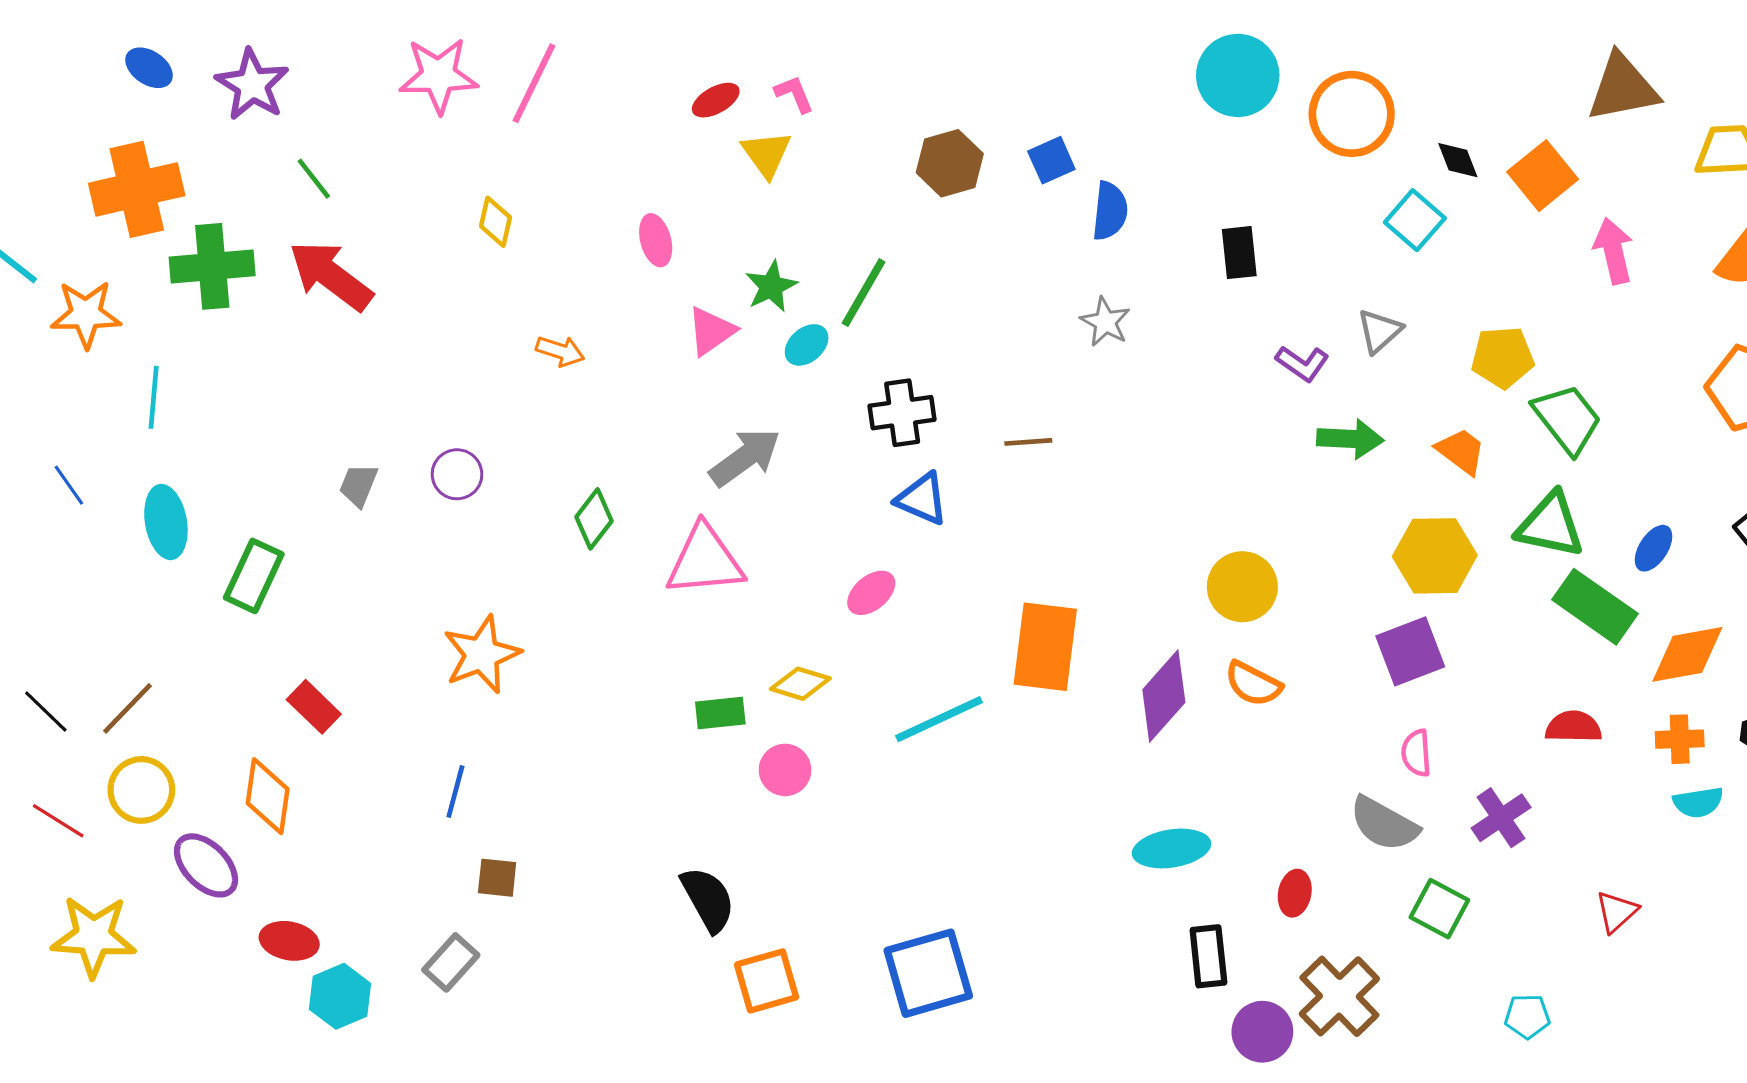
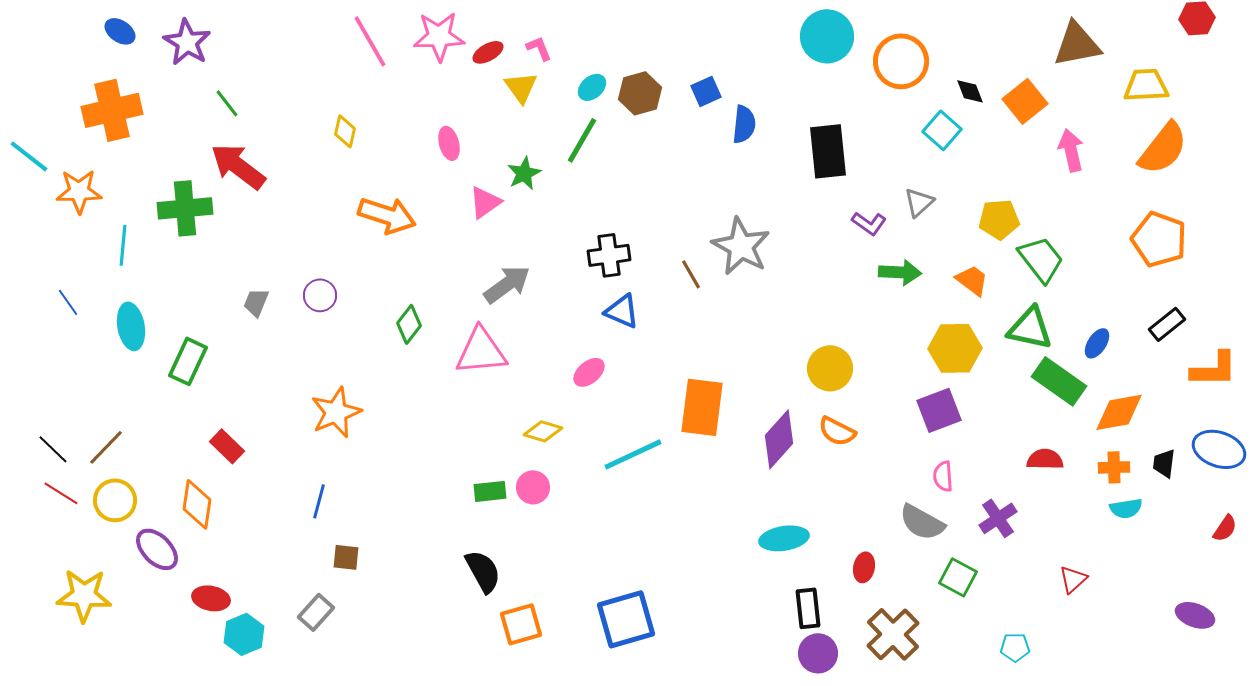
pink star: (439, 75) -> (439, 36), moved
pink line: (534, 83) -> (370, 41), turned -56
black rectangle: (1239, 253) -> (828, 151), size x1.6
green cross: (212, 266) -> (185, 208), moved
green line: (864, 293) -> (582, 140), moved
gray star: (1105, 322) -> (741, 246), moved, size x1.8
cyan ellipse: (807, 345) -> (592, 87), moved
orange arrow: (560, 351) -> (387, 215), size x1.8
brown line: (1028, 442) -> (691, 274), turned 64
green rectangle: (720, 713) -> (490, 491), moved
red line: (58, 821) -> (61, 493), moved
purple circle: (1262, 1032) -> (818, 653), moved

